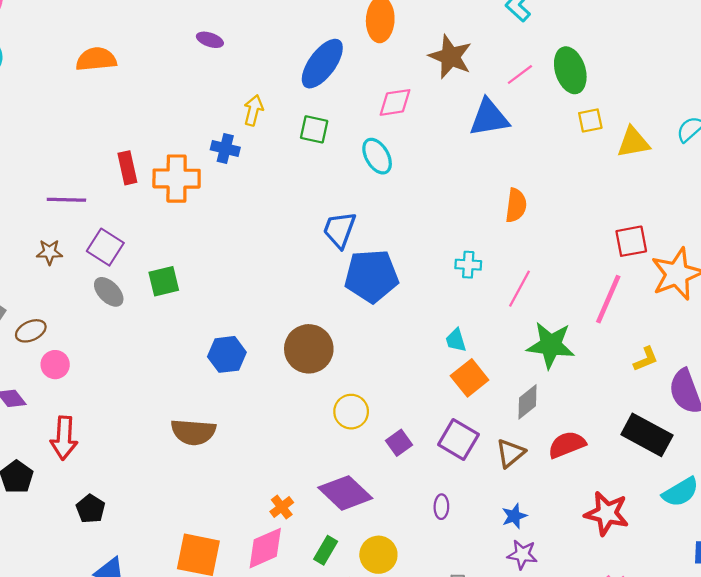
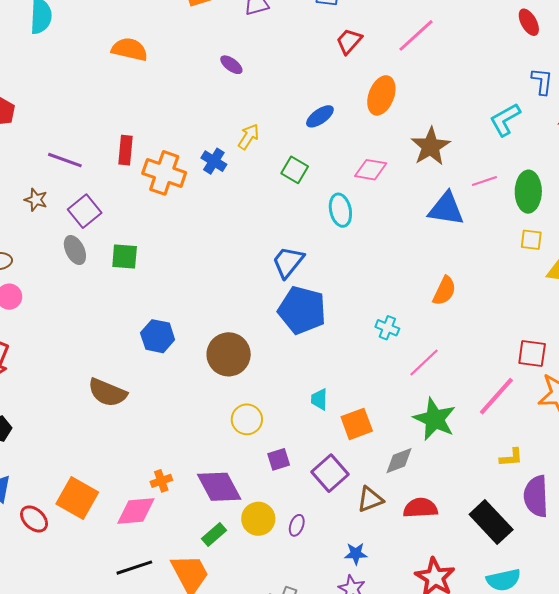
blue ellipse: (322, 64) -> (320, 116), size x0.6
cyan trapezoid: (456, 340) -> (319, 399), moved
green rectangle: (326, 550) -> (214, 535), moved
yellow circle: (378, 555) -> (258, 519), moved

